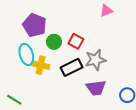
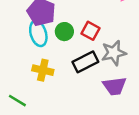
cyan ellipse: (26, 54) -> (38, 33), moved
yellow cross: (41, 65) -> (43, 70), moved

